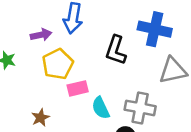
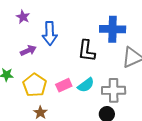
yellow pentagon: (58, 64) -> (35, 85), moved
cyan semicircle: (101, 108) -> (86, 85), moved, turned -90

